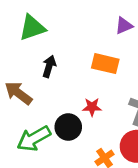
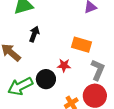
orange rectangle: (105, 64) -> (82, 45), moved

